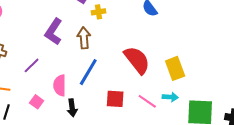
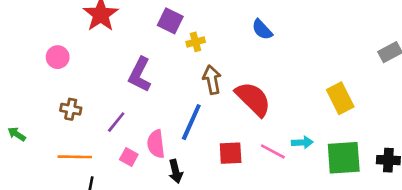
brown arrow: (84, 38) -> (212, 80), moved
yellow rectangle: (175, 68) -> (340, 98), moved
pink square: (37, 102) -> (129, 157), moved

